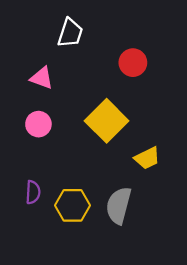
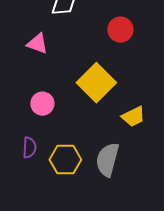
pink circle: (38, 124) -> (42, 104), moved

